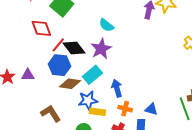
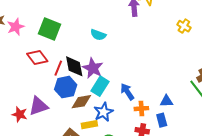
black diamond: (74, 48) -> (74, 66), turned 45
purple star: (101, 49) -> (93, 68), moved
purple triangle: (28, 75) -> (38, 106), size x1.5
yellow rectangle: (97, 112) -> (89, 125), moved

